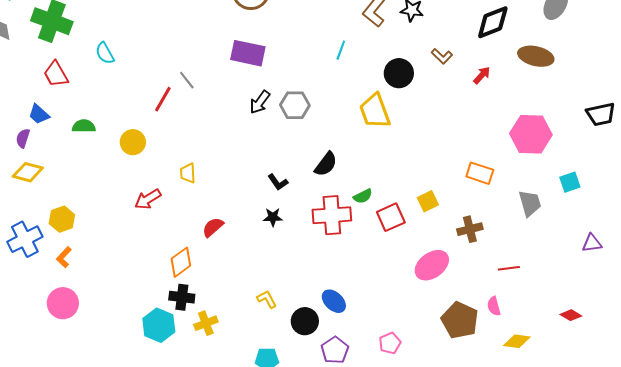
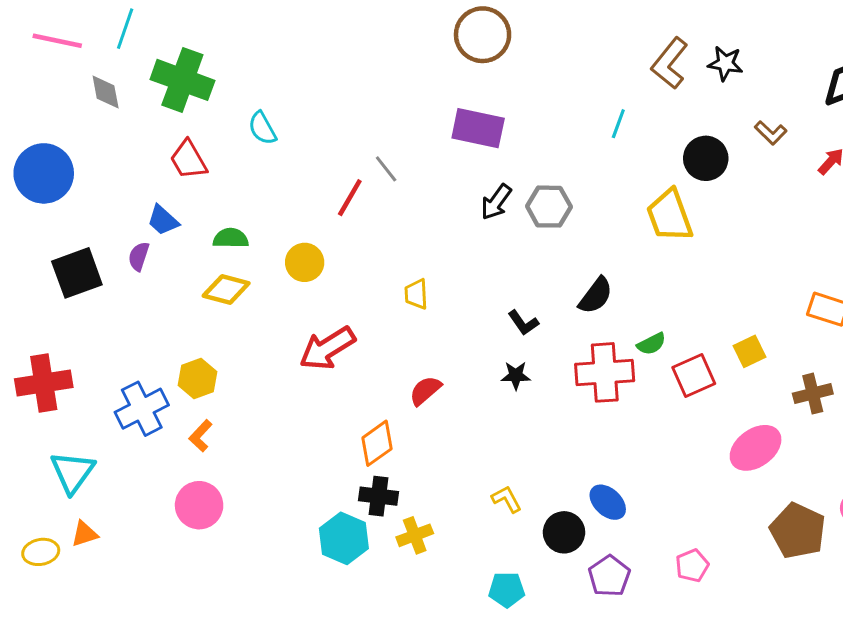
yellow diamond: (28, 172) -> (226, 290), moved
yellow trapezoid: (188, 173) -> (416, 294), moved
red arrow: (148, 199) -> (327, 348), size x1.4

